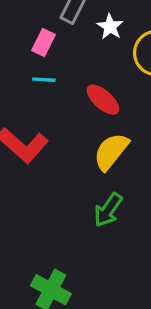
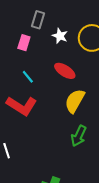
white star: (110, 27) -> (60, 36), moved
cyan line: (44, 80) -> (28, 77), moved, turned 56

